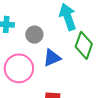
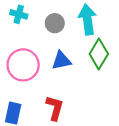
gray circle: (34, 35) -> (55, 23), moved

